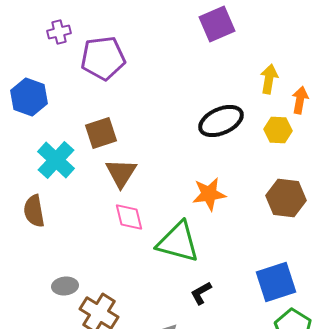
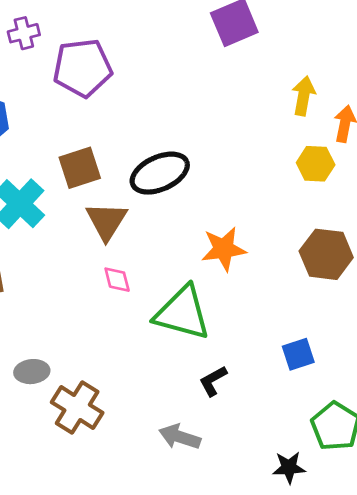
black ellipse: (221, 121) -> (160, 173), moved
pink diamond: (129, 217) -> (117, 280), size x0.7
blue square: (276, 282) -> (298, 354), moved, size x0.6

